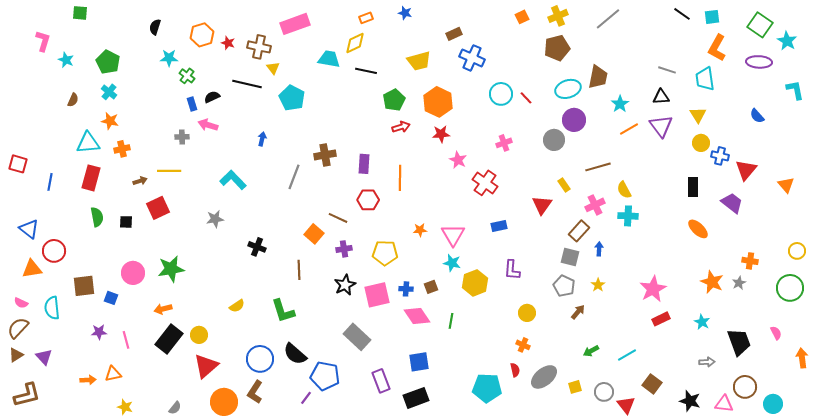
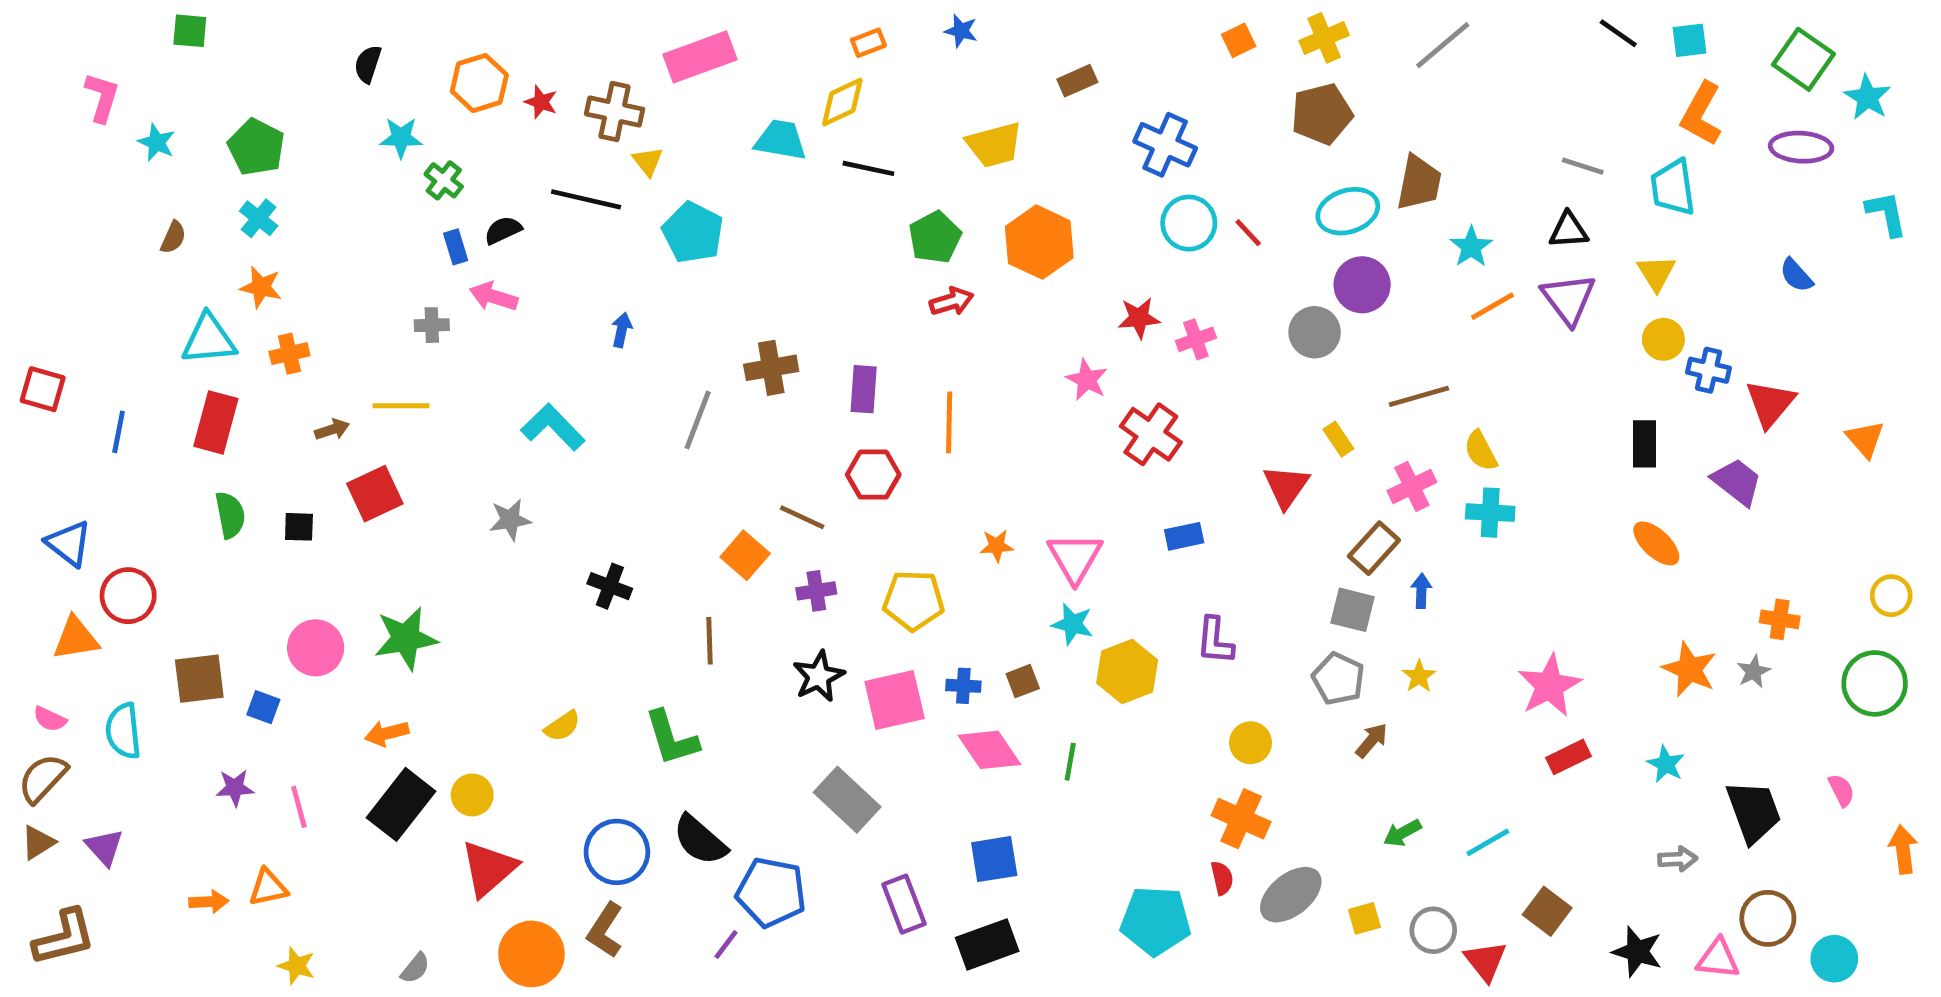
blue cross: (472, 58) -> (1165, 145), moved
red star: (441, 134) -> (1139, 318), moved
orange cross: (523, 345) -> (1241, 819), size x1.6

